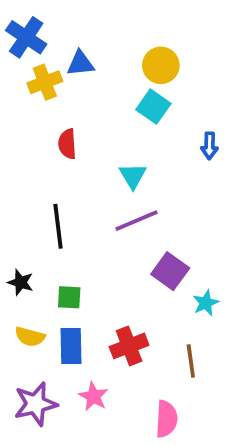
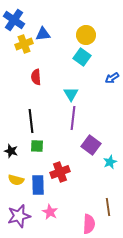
blue arrow: (209, 146) -> (112, 78), turned 56
purple line: (137, 221) -> (73, 118), turned -60
green square: (69, 297) -> (37, 146), moved
red cross: (129, 346) -> (60, 172), moved
brown line: (191, 361) -> (108, 207), moved

